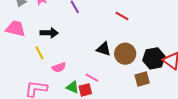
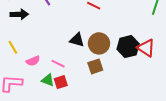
black arrow: (49, 33) -> (19, 14), moved
pink line: (92, 78) -> (58, 64), moved
brown square: (142, 79) -> (95, 66), moved

